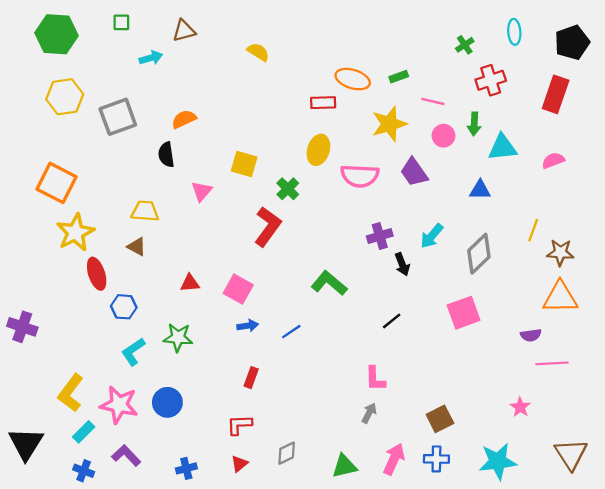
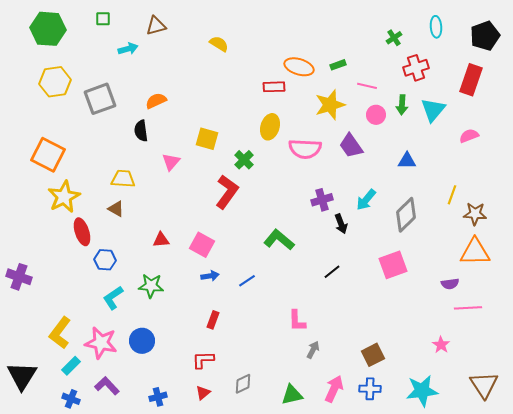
cyan triangle: (502, 147) -> (433, 110), moved, turned -44
pink L-shape: (375, 379) -> (297, 321), moved

